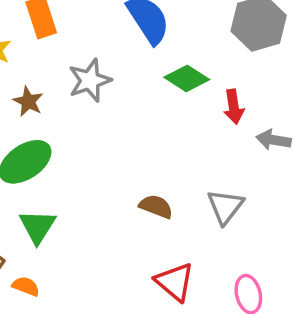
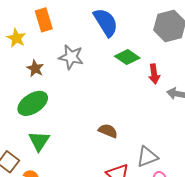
gray star: (90, 80) -> (71, 57), turned 30
gray triangle: (225, 207) -> (147, 157), moved, turned 30

